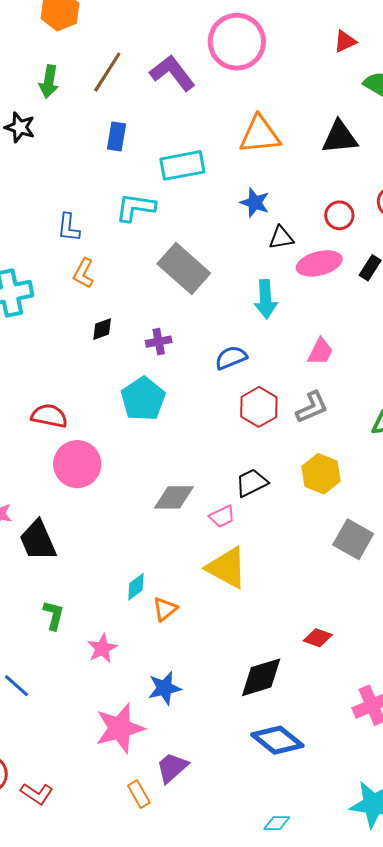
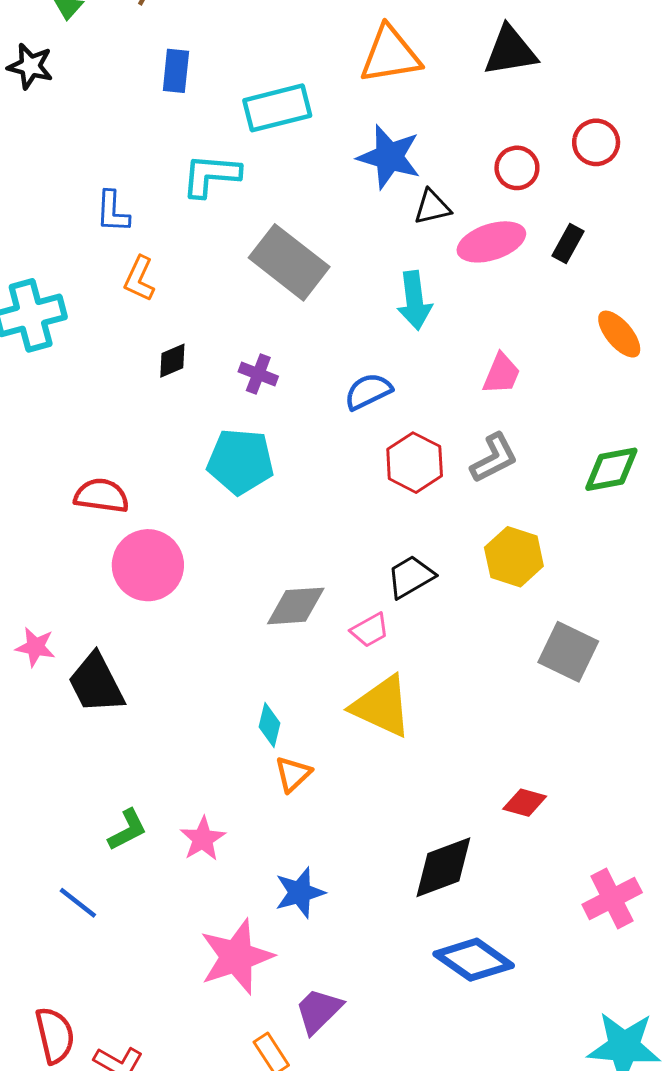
blue star: (255, 203) -> (389, 157), size x1.4
purple cross: (159, 342) -> (258, 374), turned 35
cyan pentagon: (143, 399) -> (240, 461), turned -30
cyan diamond: (136, 587) -> (270, 725), moved, turned -36
green L-shape: (54, 615) -> (127, 830), moved, turned 52

